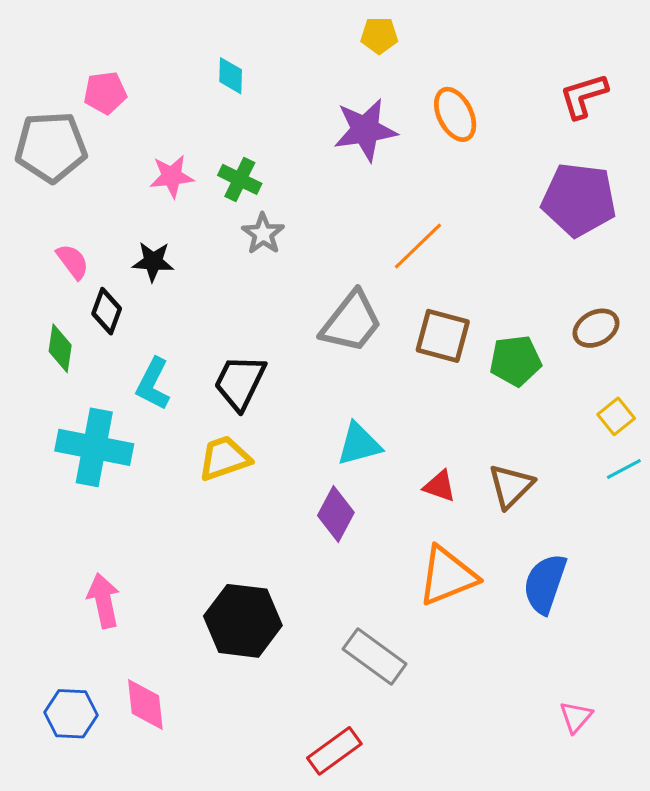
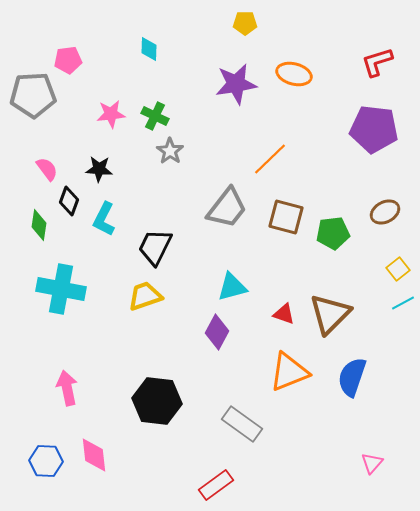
orange ellipse: (455, 114) -> (294, 74), turned -48
cyan L-shape: (153, 384) -> (104, 219), moved
brown triangle: (511, 486) -> (330, 314), size x1.4

